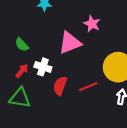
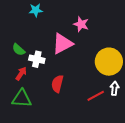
white cross: (43, 67) -> (37, 59), moved
red line: (88, 87) -> (96, 96), moved

